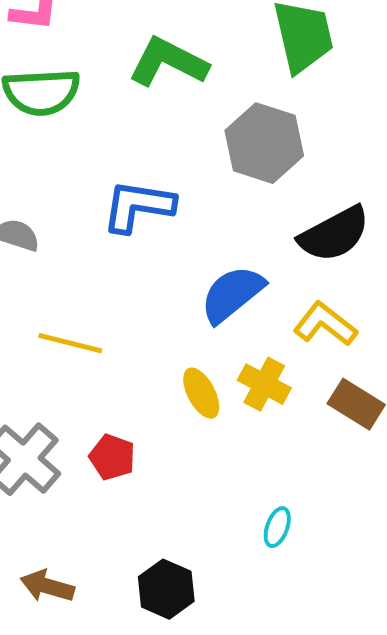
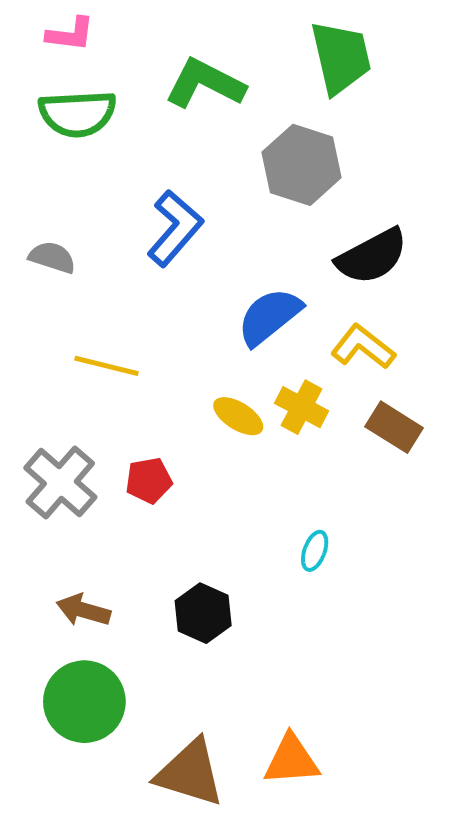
blue L-shape: (138, 206) -> (175, 228), turned 122
yellow ellipse: (201, 393) -> (238, 416), turned -30
red pentagon: (112, 457) -> (149, 480), turned -30

